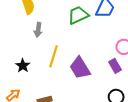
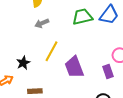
gray arrow: (38, 30) -> (42, 23), turned 48
black star: (23, 66) -> (23, 63), moved

